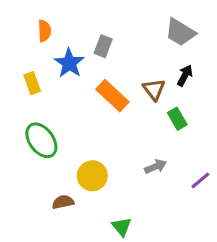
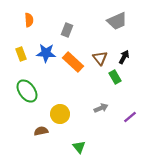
gray trapezoid: (180, 32) -> (117, 21), turned -55
blue star: (69, 63) -> (46, 53), moved, turned -30
black arrow: (185, 75) -> (124, 57), moved

